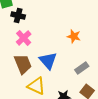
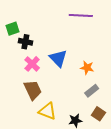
orange star: (74, 36) -> (87, 68), moved
blue triangle: (48, 61) -> (58, 58), moved

